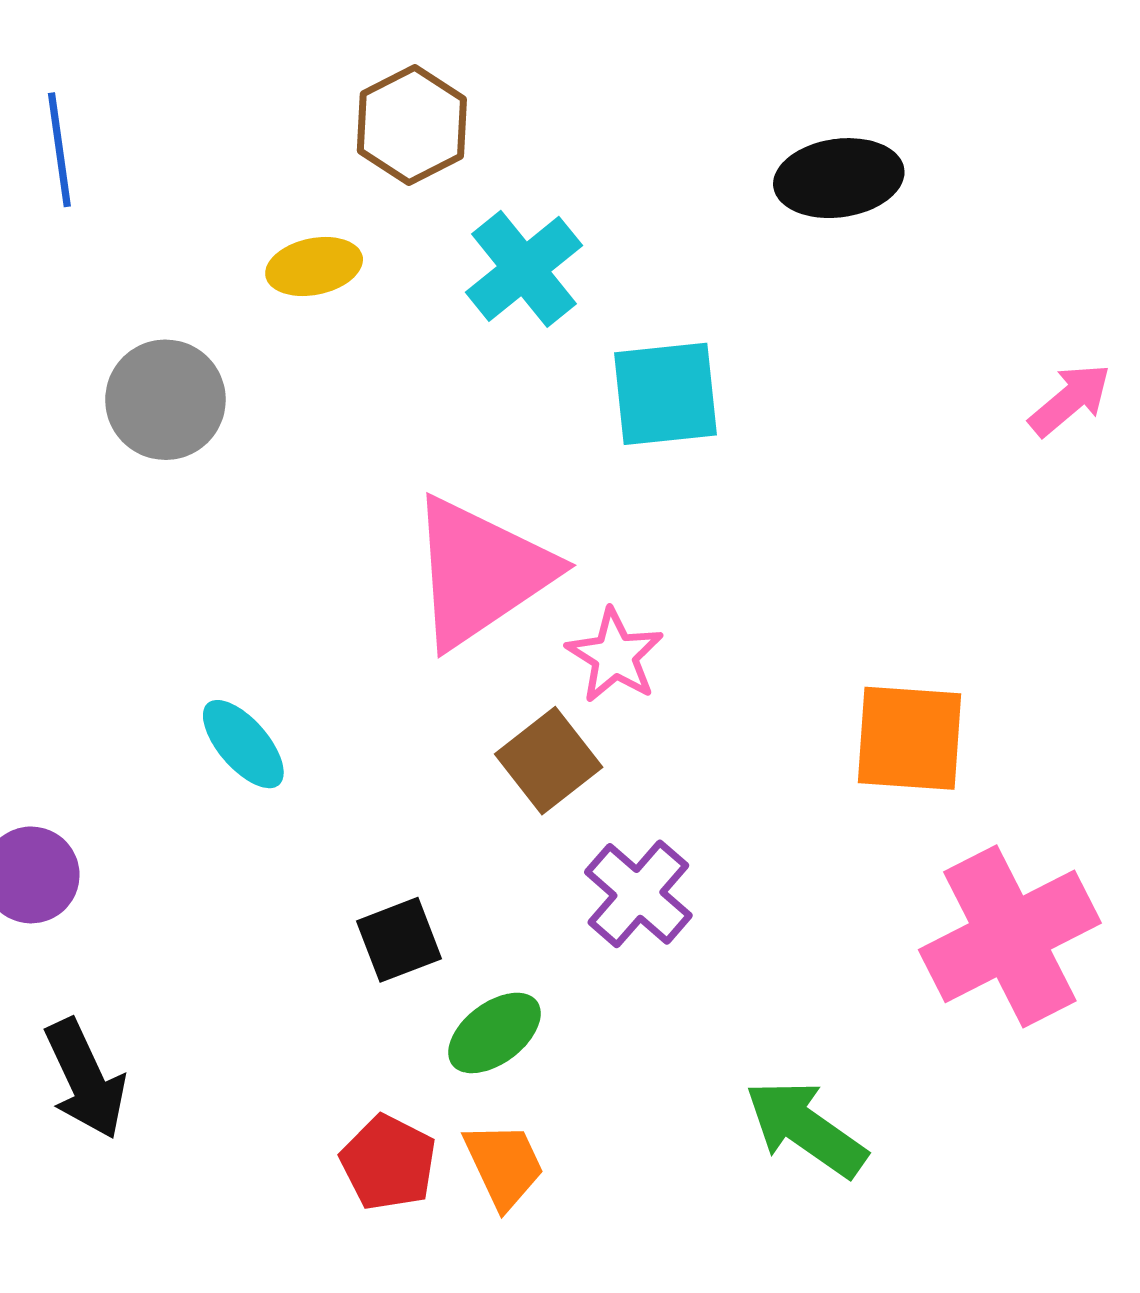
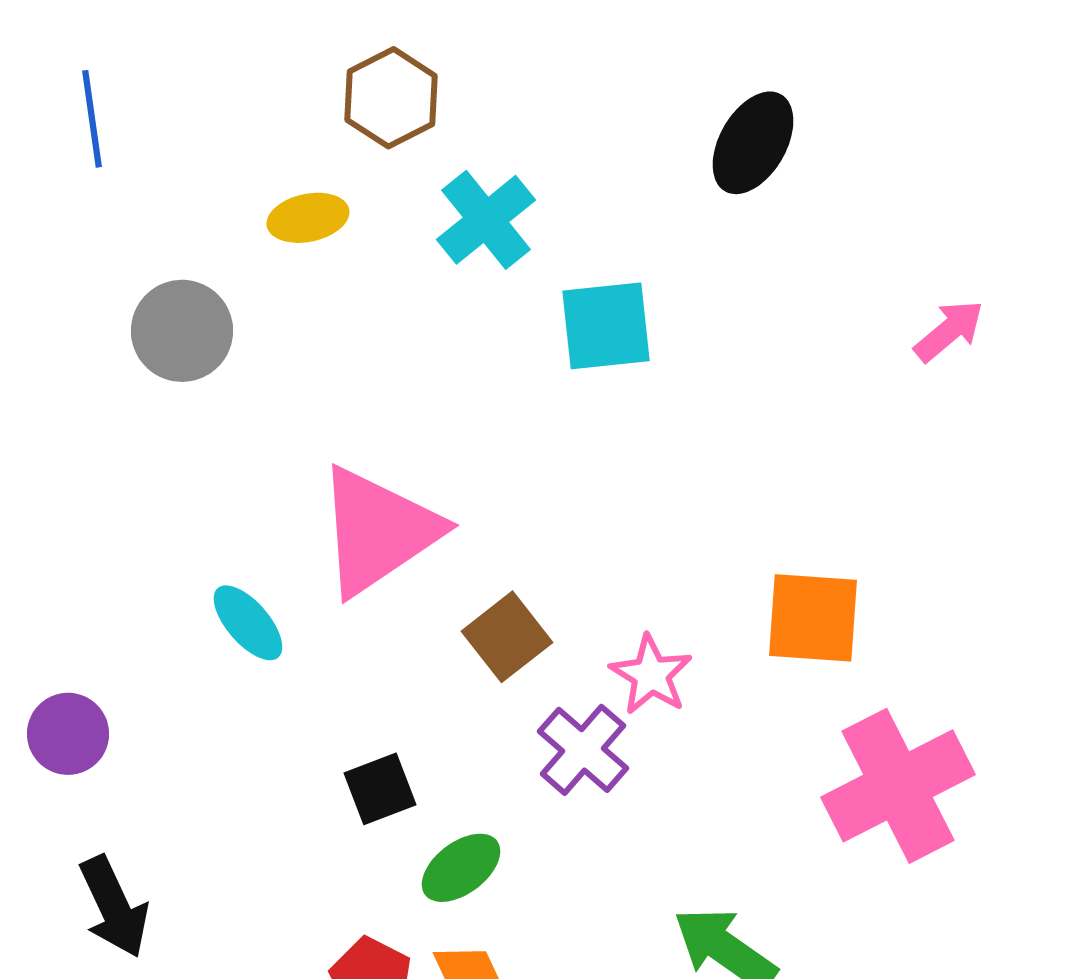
black ellipse: (839, 178) -> (753, 143), turned -52
pink triangle: (480, 572) -> (378, 531), moved
pink star: (615, 656) -> (651, 675), moved

